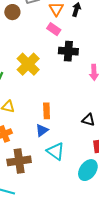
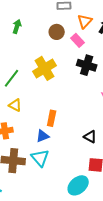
brown circle: (12, 12) -> (57, 32), moved
cyan triangle: (55, 151) -> (40, 158), moved

